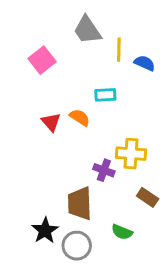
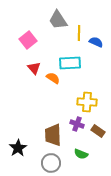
cyan rectangle: (105, 95) -> (70, 63), size x1.5
red triangle: (51, 122) -> (34, 68), moved
purple cross: (104, 170) -> (77, 124), moved
black star: (45, 231) -> (18, 148), moved

